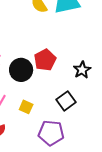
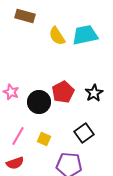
black star: (82, 70) -> (94, 93), moved

